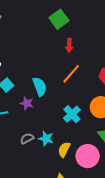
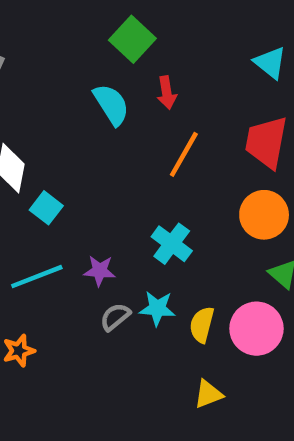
cyan semicircle: (40, 87) -> (111, 105), moved
purple star: (27, 103) -> (100, 271), moved
cyan cross: (72, 114) -> (172, 244), moved

